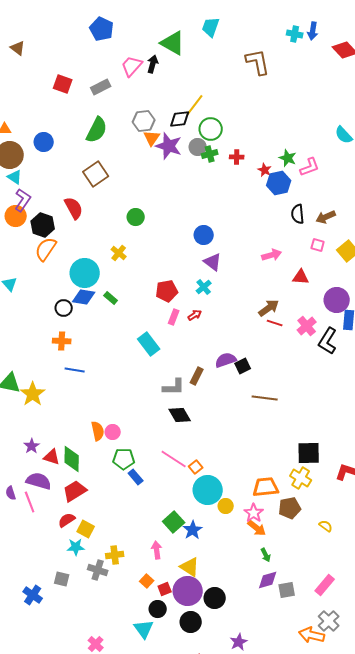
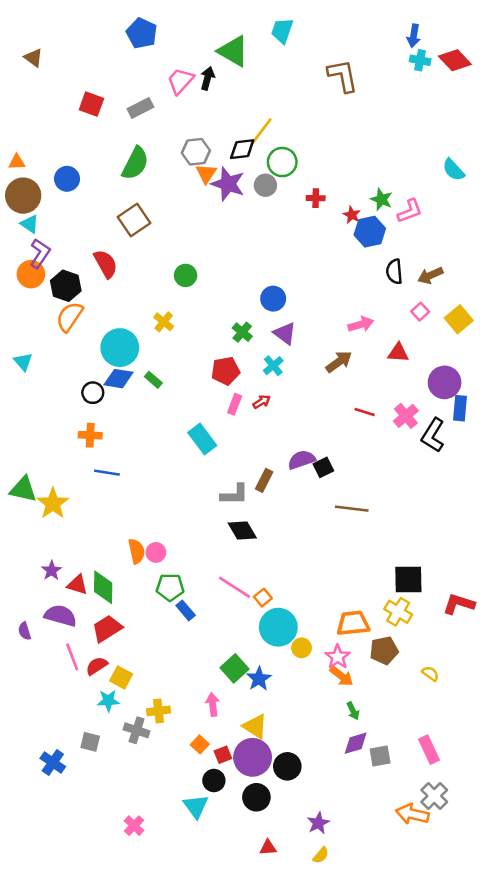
cyan cross: (295, 34) -> (420, 60), moved
green cross: (210, 154) -> (242, 332), moved, turned -35
pink square: (318, 245) -> (420, 312), turned 32
brown arrow: (269, 308) -> (339, 362), moved
pink line: (30, 502) -> (72, 657), moved
pink rectangle: (325, 585) -> (429, 750), turned -65

